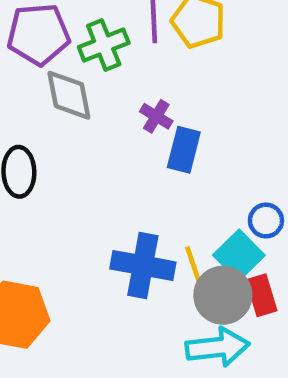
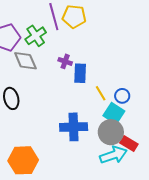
yellow line: (193, 264) -> (101, 93), moved
red rectangle: (262, 295) -> (129, 143), moved, turned -30

